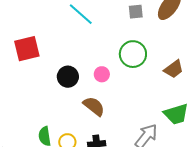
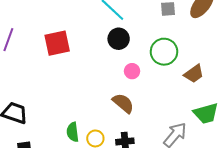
brown trapezoid: (174, 69) -> (194, 74), moved
black circle: (68, 77) -> (119, 39), moved

